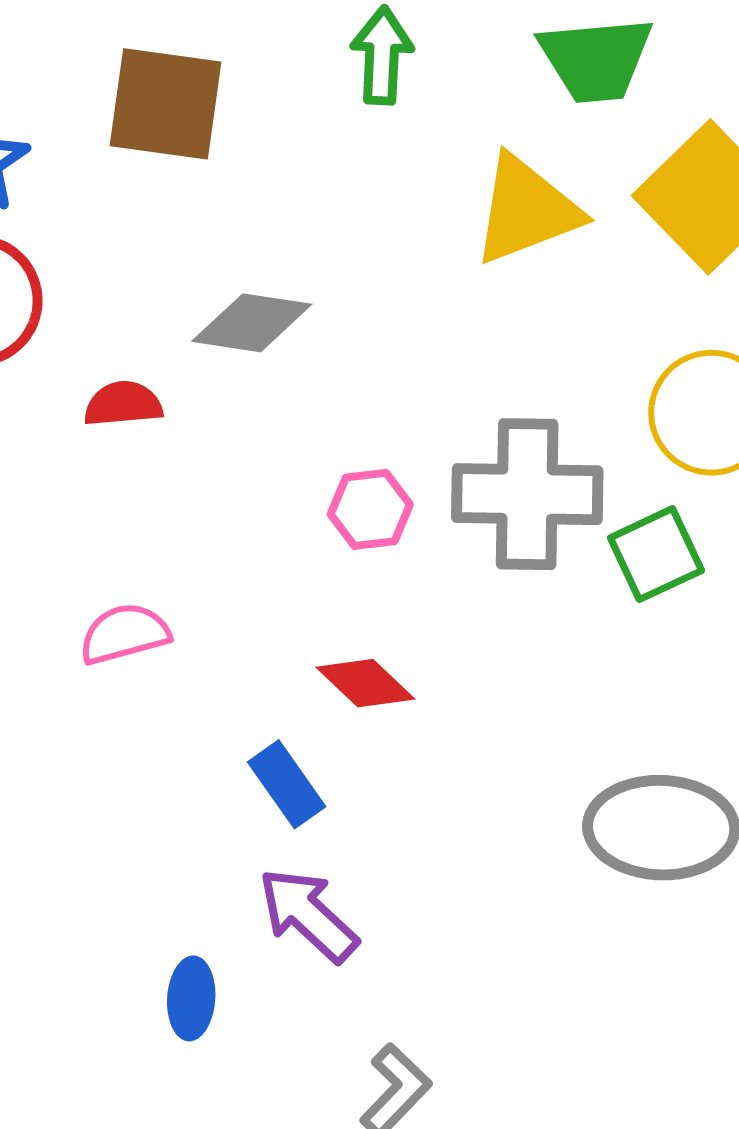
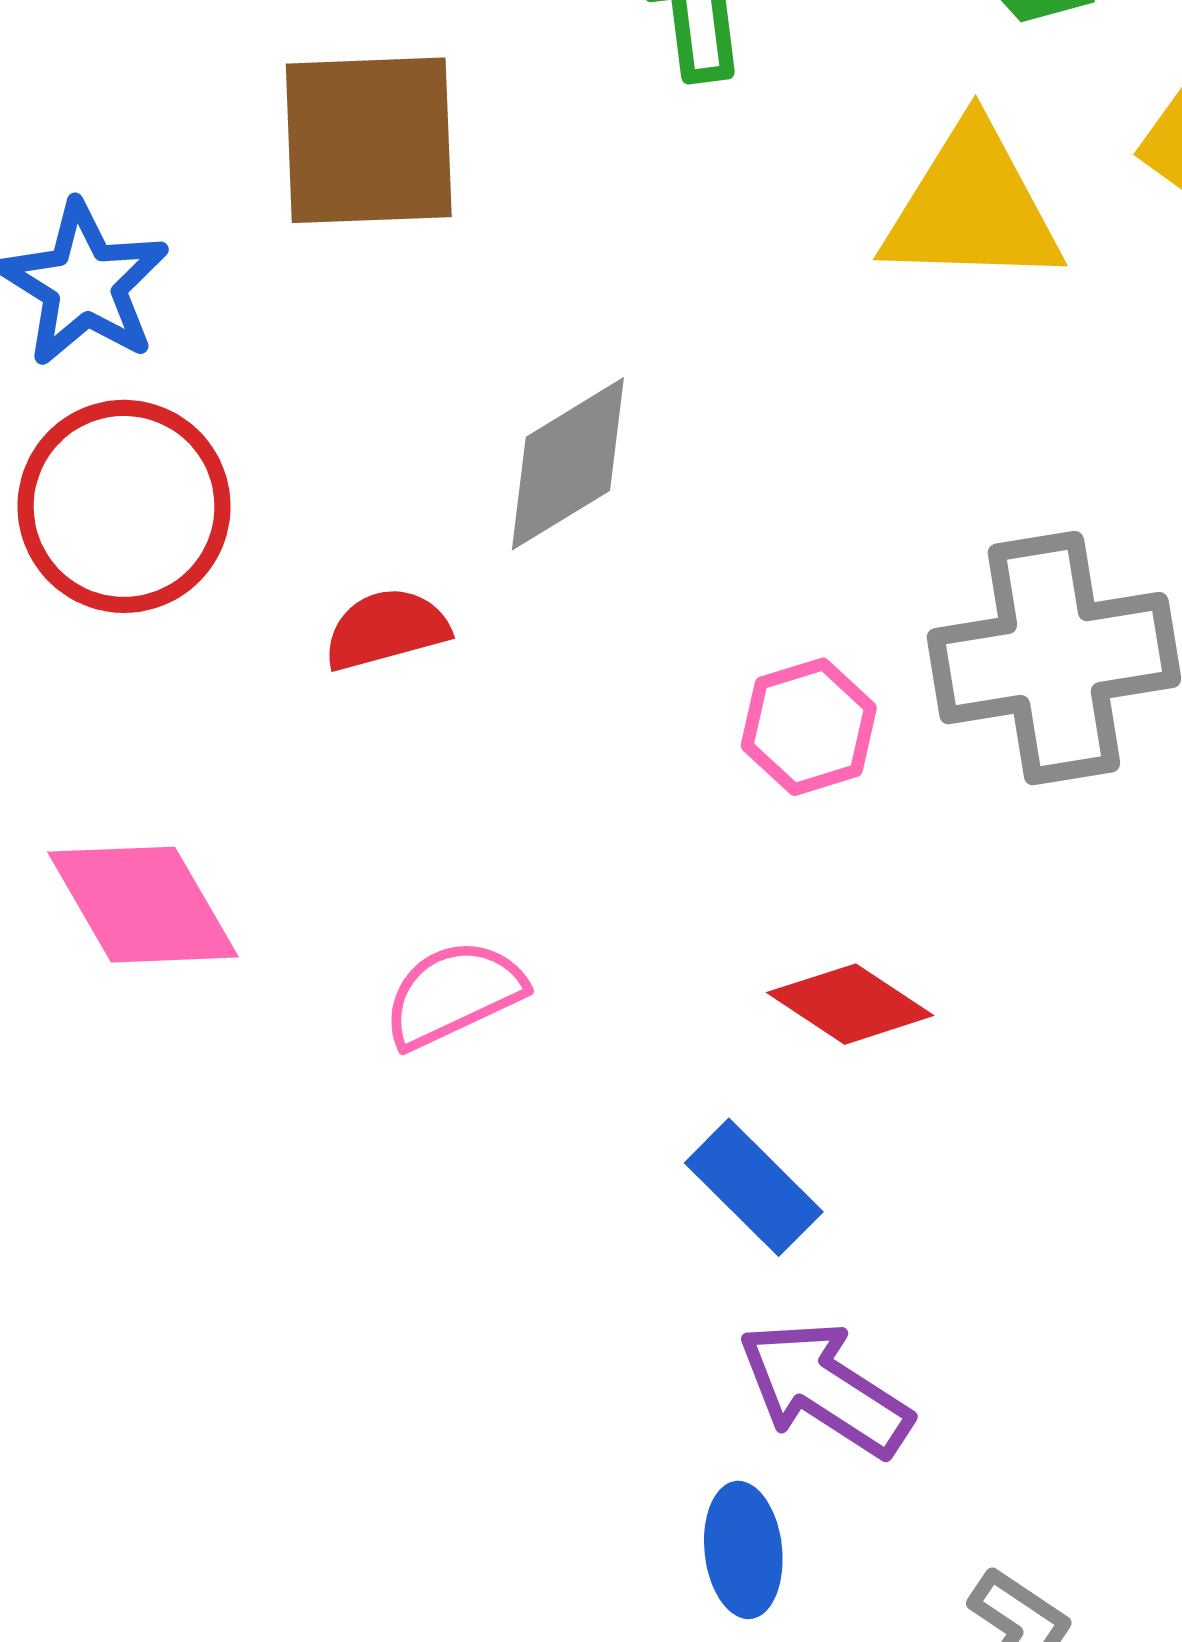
yellow triangle: (526, 210) -> (972, 207), turned 33
gray diamond: (252, 323) -> (568, 464), turned -30
blue ellipse: (191, 998) -> (743, 1550), moved

